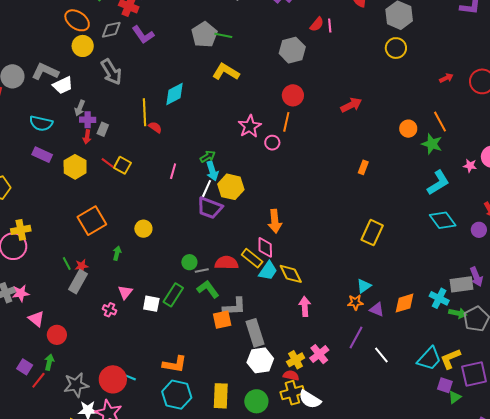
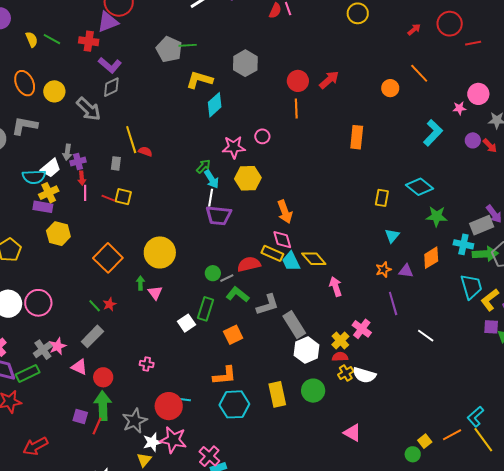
orange ellipse: (77, 20) -> (25, 83), moved, turned 45
gray diamond: (111, 30) -> (111, 87), moved
gray hexagon: (292, 50) -> (245, 63), moved
white trapezoid: (63, 85) -> (51, 168), moved
cyan diamond: (174, 94) -> (215, 105), moved
red circle: (293, 95) -> (298, 81), moved
orange line: (286, 122) -> (296, 109), moved
pink star: (250, 126) -> (234, 147), moved, turned -30
gray rectangle: (103, 129) -> (116, 163), moved
green star: (432, 144) -> (437, 216), moved
yellow hexagon: (75, 167) -> (58, 234), moved
orange rectangle: (363, 167) -> (357, 137), size x1.6
pink line: (173, 171) -> (85, 193), moved
yellow hexagon: (231, 187) -> (248, 178), moved
cyan diamond: (443, 220) -> (420, 187), moved
yellow circle: (143, 229) -> (160, 252), size x1.8
yellow cross: (21, 230) -> (49, 193), moved
purple circle: (479, 230) -> (473, 140), moved
yellow rectangle: (372, 233) -> (382, 198), size x0.7
cyan trapezoid: (268, 271) -> (291, 261), turned 135
gray rectangle: (78, 282) -> (92, 336), moved, turned 30
cyan triangle: (364, 286) -> (392, 236), moved
pink triangle: (125, 292) -> (155, 293), moved
white square: (151, 304) -> (187, 323), turned -30
pink cross: (110, 310) -> (147, 364), moved
green arrow: (458, 313) -> (485, 254), size x1.4
orange square: (222, 320) -> (233, 335), moved
purple line: (356, 338) -> (393, 303), turned -30
white line: (381, 355) -> (426, 336), moved
cyan trapezoid: (429, 359) -> (471, 287), moved, turned -44
green arrow: (49, 362) -> (103, 406), size x1.8
yellow cross: (292, 393) -> (346, 373), size x0.7

